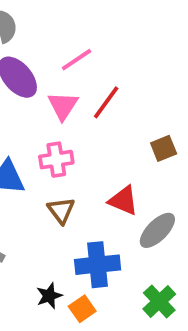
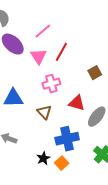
pink cross: (56, 160) -> (51, 84), moved

